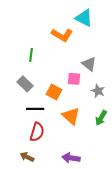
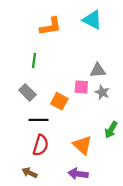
orange L-shape: (62, 35) -> (51, 26), moved, turned -40
gray triangle: (89, 64) -> (98, 70), turned -42
gray star: (98, 91) -> (102, 92), moved
orange triangle: (71, 116) -> (82, 145), moved

